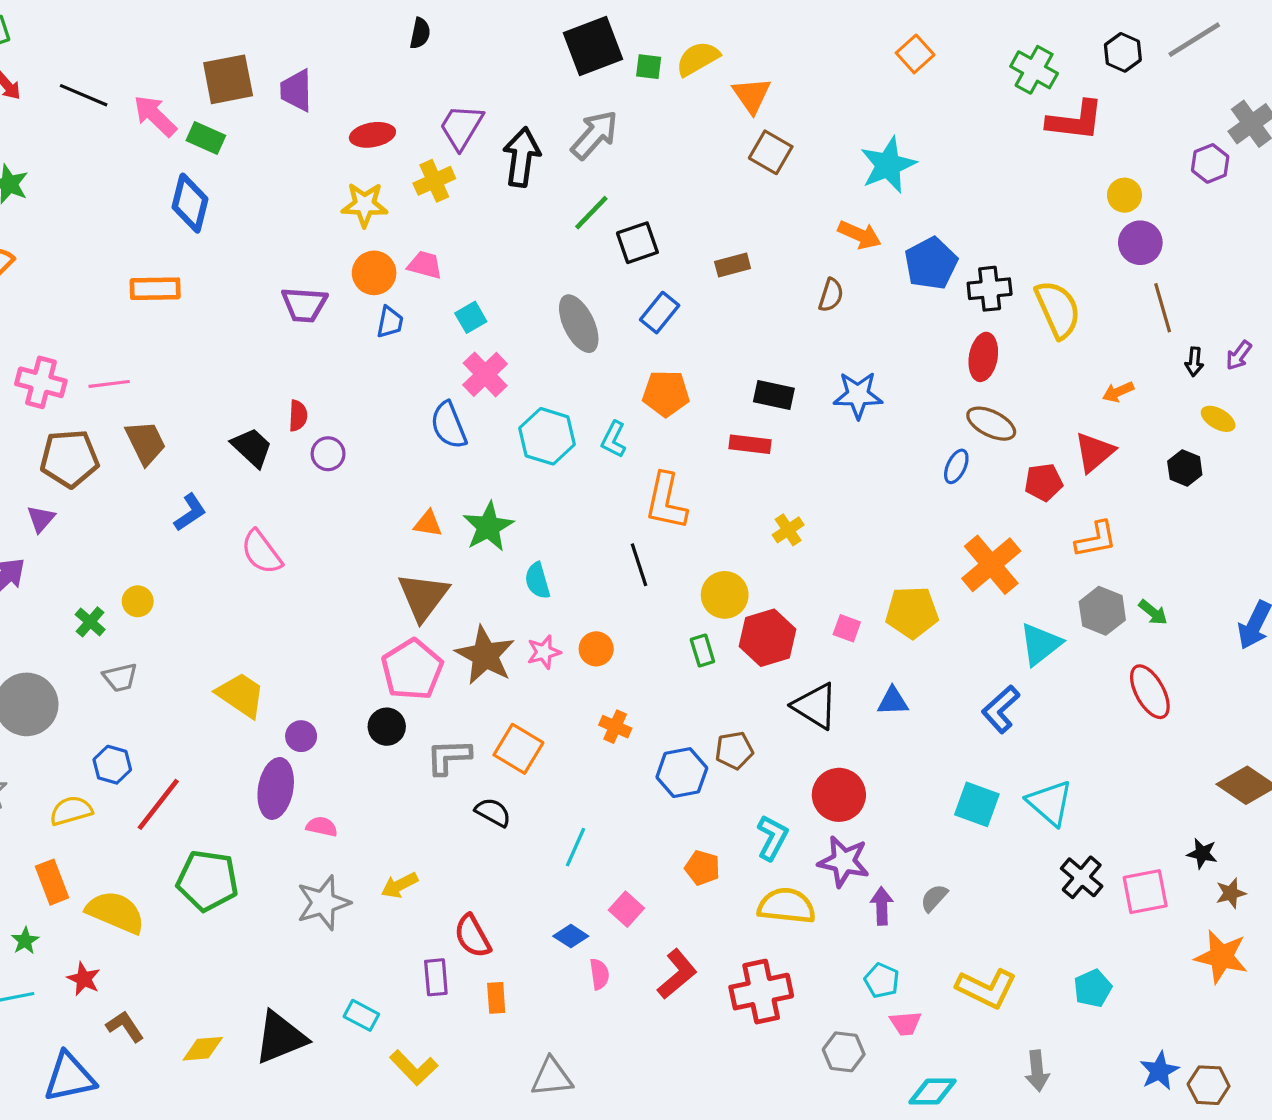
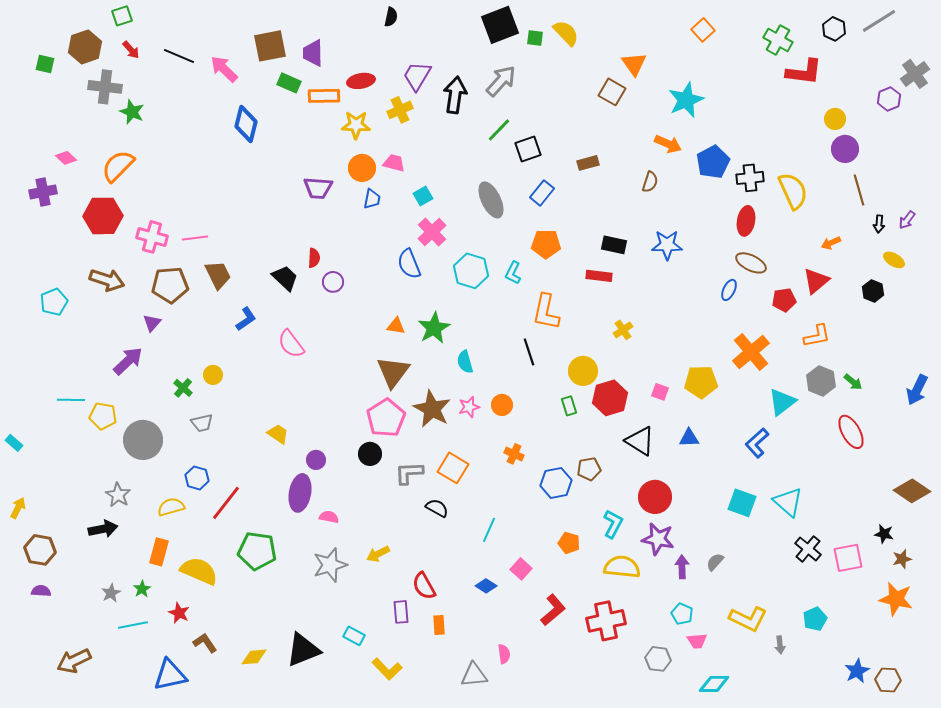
yellow semicircle: (698, 59) -> (566, 33), turned 76
orange triangle: (752, 95) -> (634, 64), moved
green rectangle: (206, 138) -> (289, 83), moved
orange rectangle: (155, 289) -> (324, 96), moved
yellow trapezoid: (241, 695) -> (278, 434), size x0.7
orange rectangle: (52, 882) -> (159, 552), turned 36
pink semicircle: (599, 974) -> (504, 654), moved
gray arrow: (1037, 1071) -> (780, 645), moved, size x0.7

